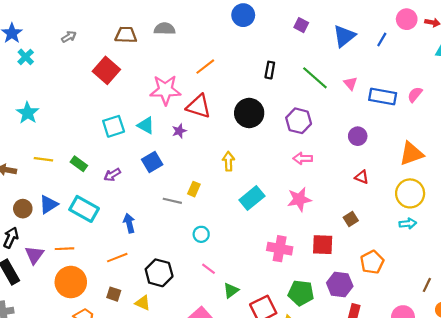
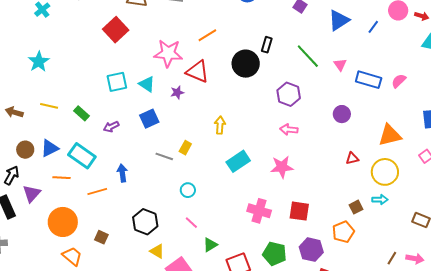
black circle: (249, 113) -> (246, 64), moved
red triangle: (362, 177) -> (352, 158), moved, turned -40
brown square: (351, 219) -> (356, 207), moved
orange line: (65, 249) -> (61, 178), moved
orange line: (117, 258) -> (97, 191), moved
yellow triangle: (143, 303) -> (157, 251), moved

